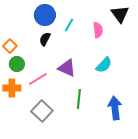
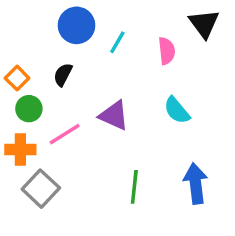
black semicircle: (45, 39) -> (63, 75), moved
cyan semicircle: (104, 65) -> (177, 110), turned 96
green line: (79, 99) -> (134, 187), moved
gray square: (42, 111) -> (41, 189), moved

